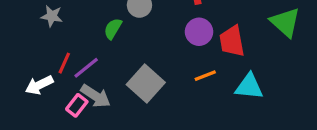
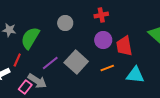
green semicircle: (113, 29) -> (30, 38), moved, size x1.6
purple line: (86, 68) -> (50, 63), moved
gray square: (146, 83) -> (76, 62), moved

